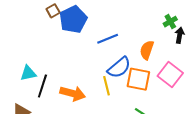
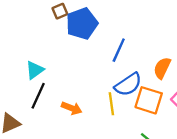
blue line: (108, 39) -> (119, 50), turned -50
cyan triangle: (28, 73) -> (35, 70), moved, turned -30
orange arrow: (73, 93) -> (72, 108), size x0.7

